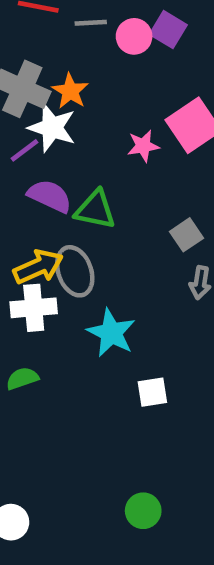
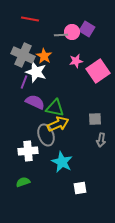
gray line: (91, 23) -> (61, 35), moved
pink star: (143, 146) -> (76, 61), moved
purple line: (25, 150) -> (24, 82), turned -32
gray square: (186, 235) -> (95, 119), turned 32
yellow arrow: (38, 267) -> (58, 124), moved

